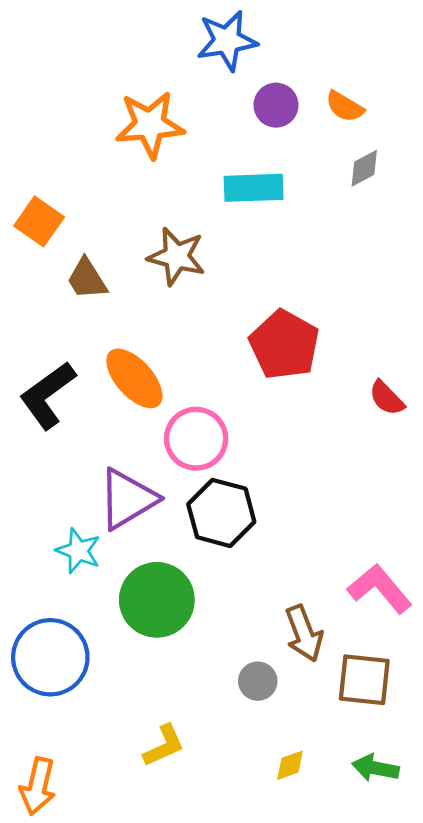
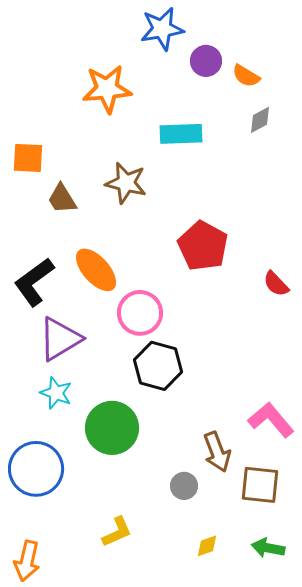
purple circle: (276, 105) -> (206, 61), moved
orange square: (39, 221) -> (28, 158), turned -32
purple triangle: (127, 499) -> (60, 339), moved

